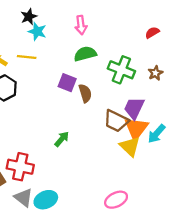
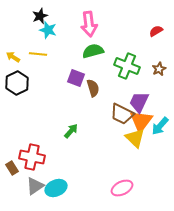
pink arrow: (81, 25) -> (89, 24), size x1.4
gray triangle: (23, 198) -> (35, 186), turned 48

